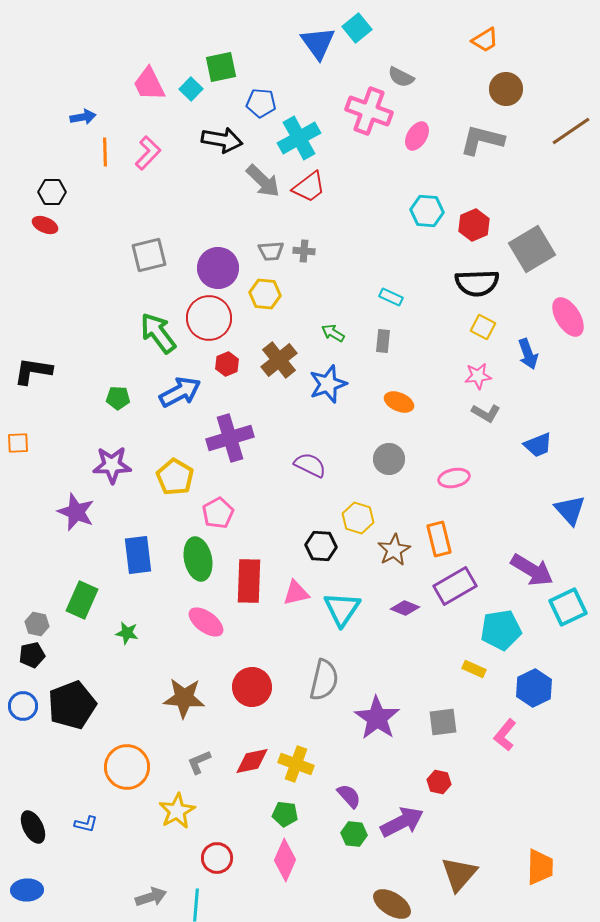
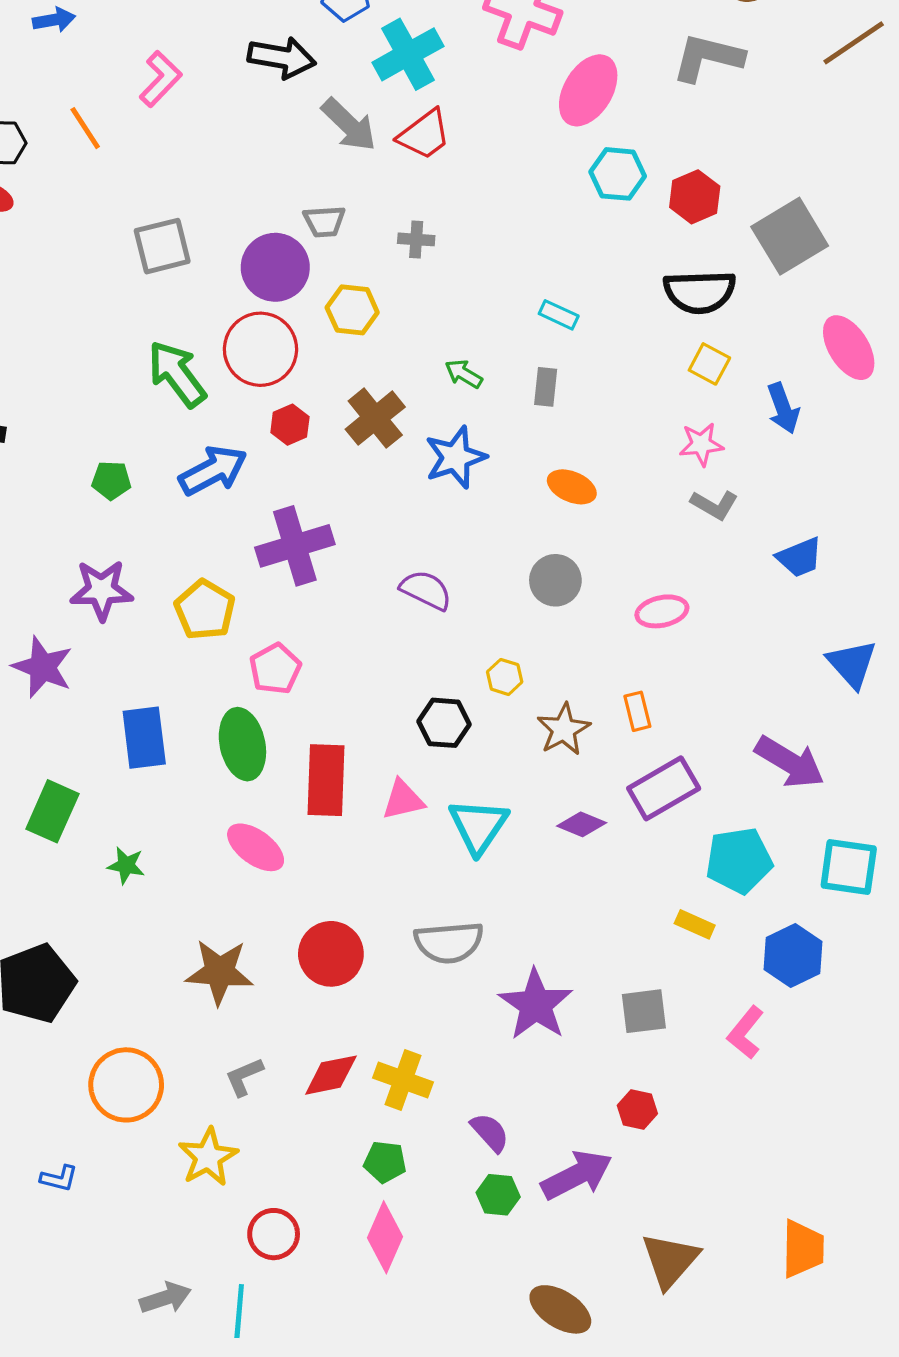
pink ellipse: (417, 136) -> (588, 90), moved, size x1.5
orange line: (105, 152) -> (85, 128), moved, turned -32
gray trapezoid: (271, 251) -> (324, 221), moved
yellow hexagon: (358, 518) -> (505, 677), size x0.7
orange rectangle: (439, 539) -> (637, 711), size x0.7
cyan square: (568, 607) -> (849, 867), moved, turned 33
gray semicircle: (324, 680) -> (449, 942), turned 72

